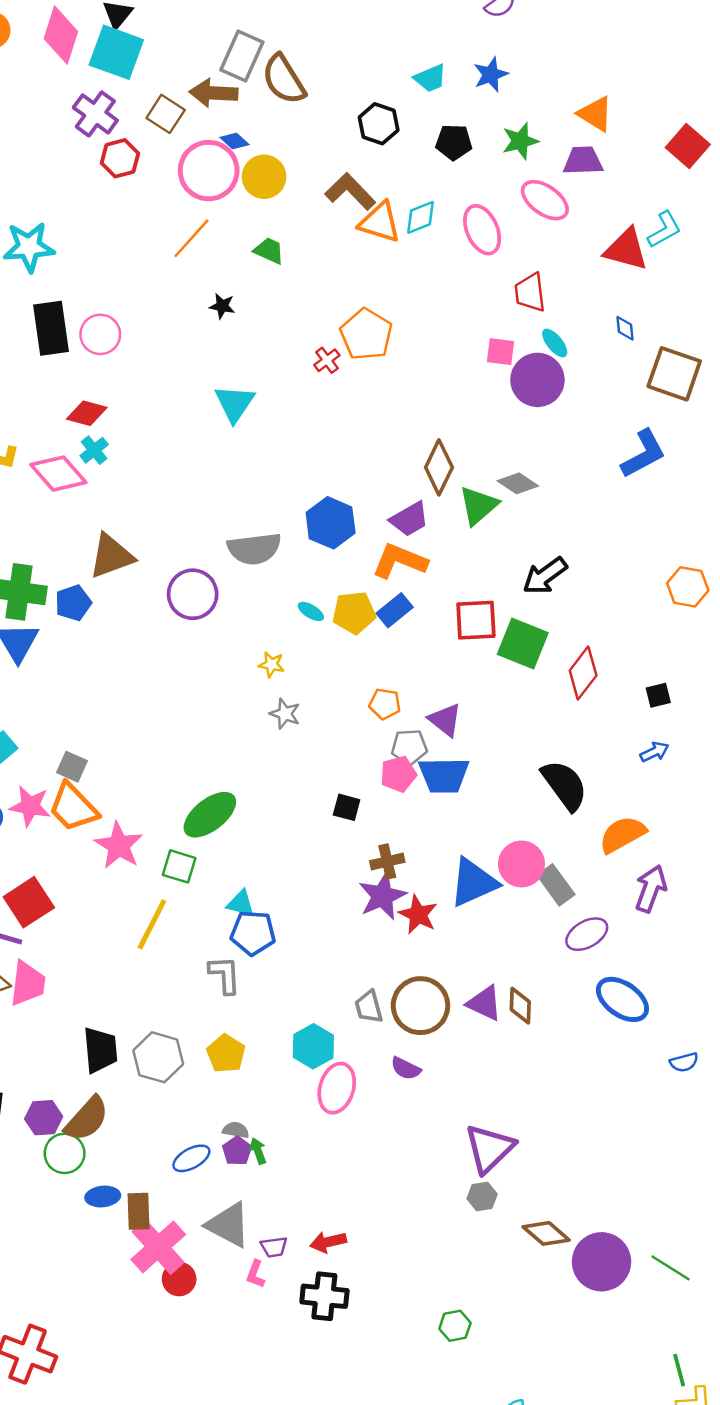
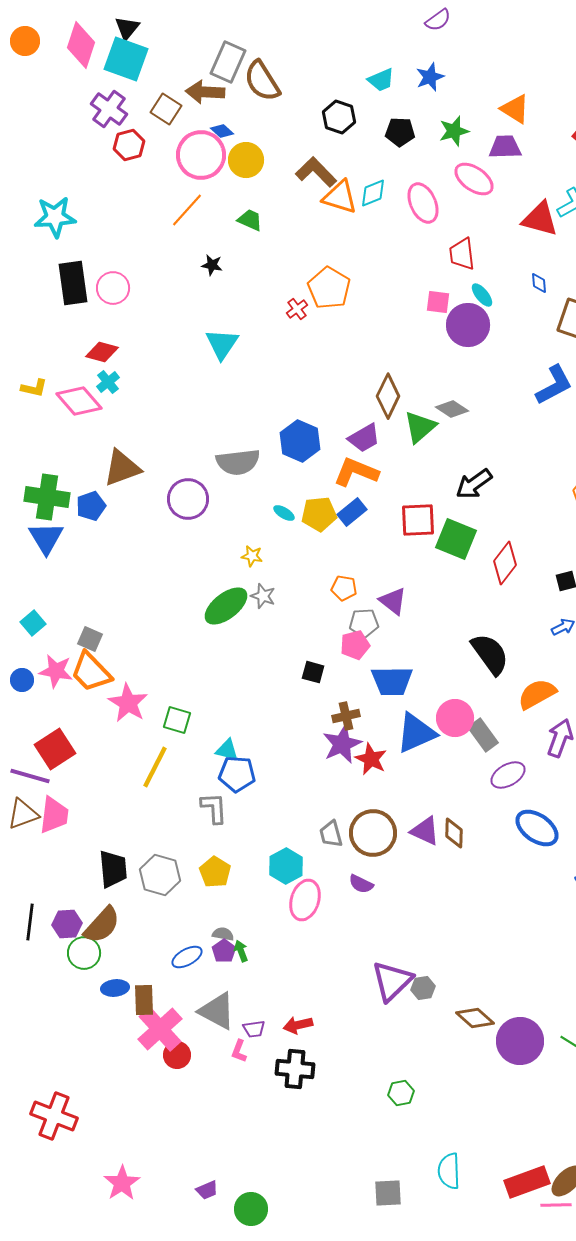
blue trapezoid: (444, 775) -> (392, 681), moved
green ellipse: (210, 815) -> (226, 606), moved
purple triangle: (489, 1148) -> (392, 981), moved

